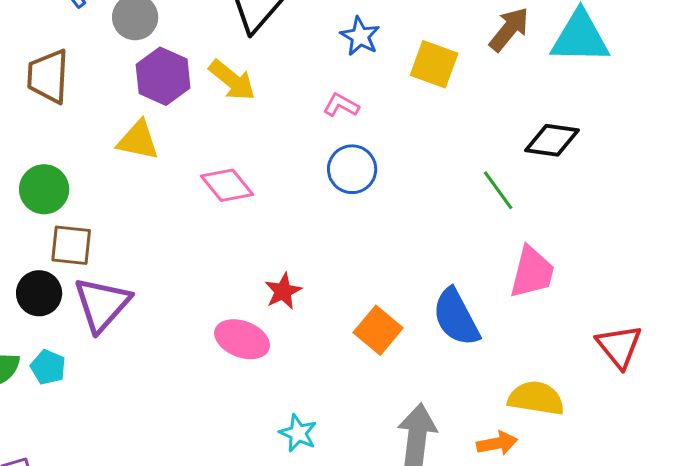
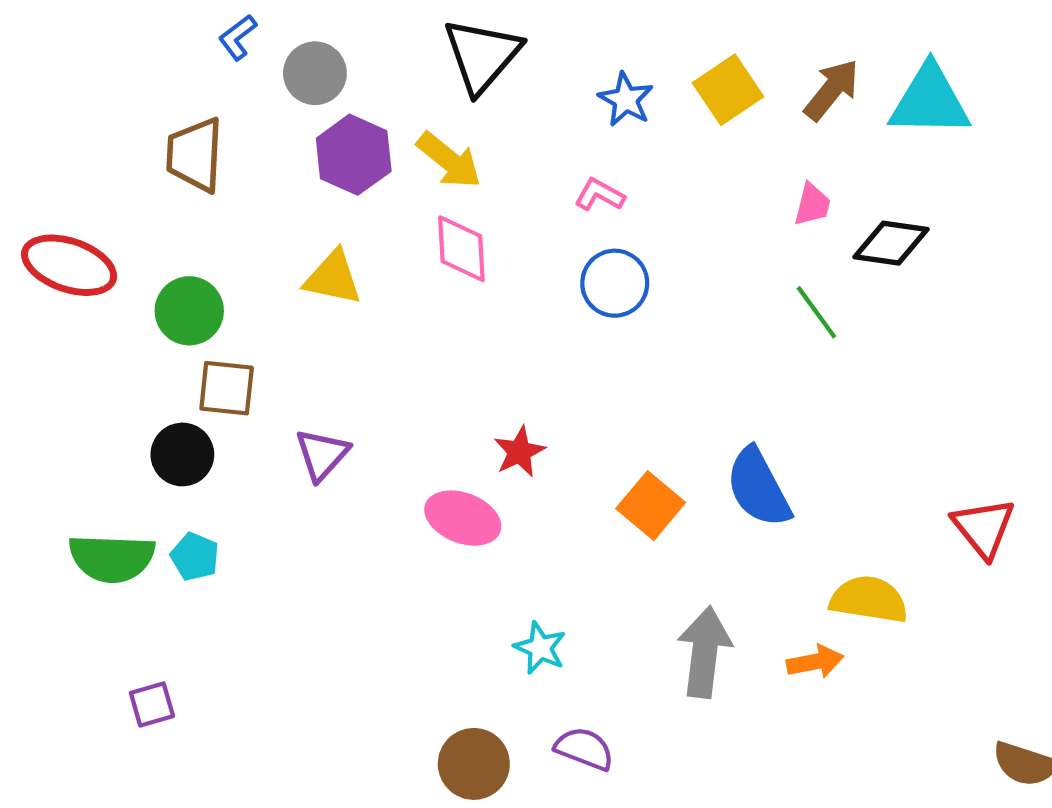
yellow square: (434, 64) -> (728, 90), moved, turned 36
yellow triangle: (138, 140) -> (333, 278), moved
pink diamond: (227, 185) -> (461, 249), moved, turned 36
pink trapezoid: (532, 272) -> (812, 204), moved, size x0.6
purple triangle: (102, 304) -> (322, 454), moved, size x0.7

